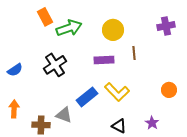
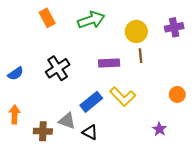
green arrow: (69, 28) -> (91, 20), moved
yellow circle: (113, 30) -> (136, 32), moved
black triangle: (119, 126) -> (90, 132), moved

